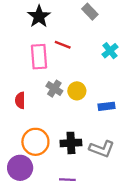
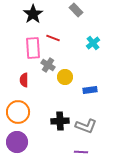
gray cross: (54, 89) -> (48, 65), moved
red semicircle: (20, 100) -> (24, 80), moved
orange circle: (35, 142) -> (18, 112), moved
purple line: (67, 180) -> (81, 152), moved

